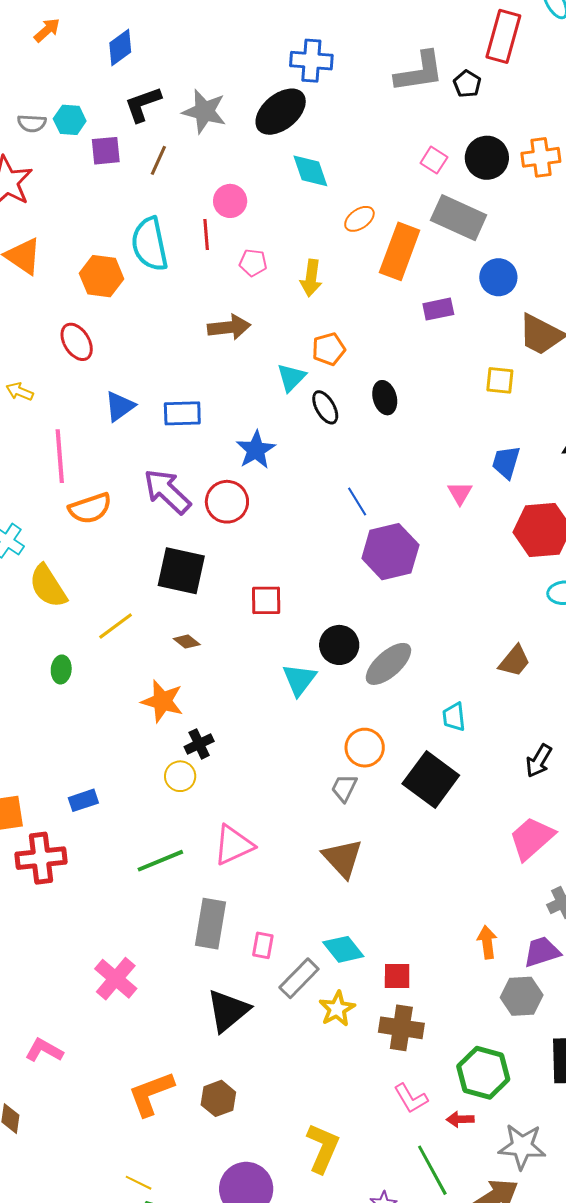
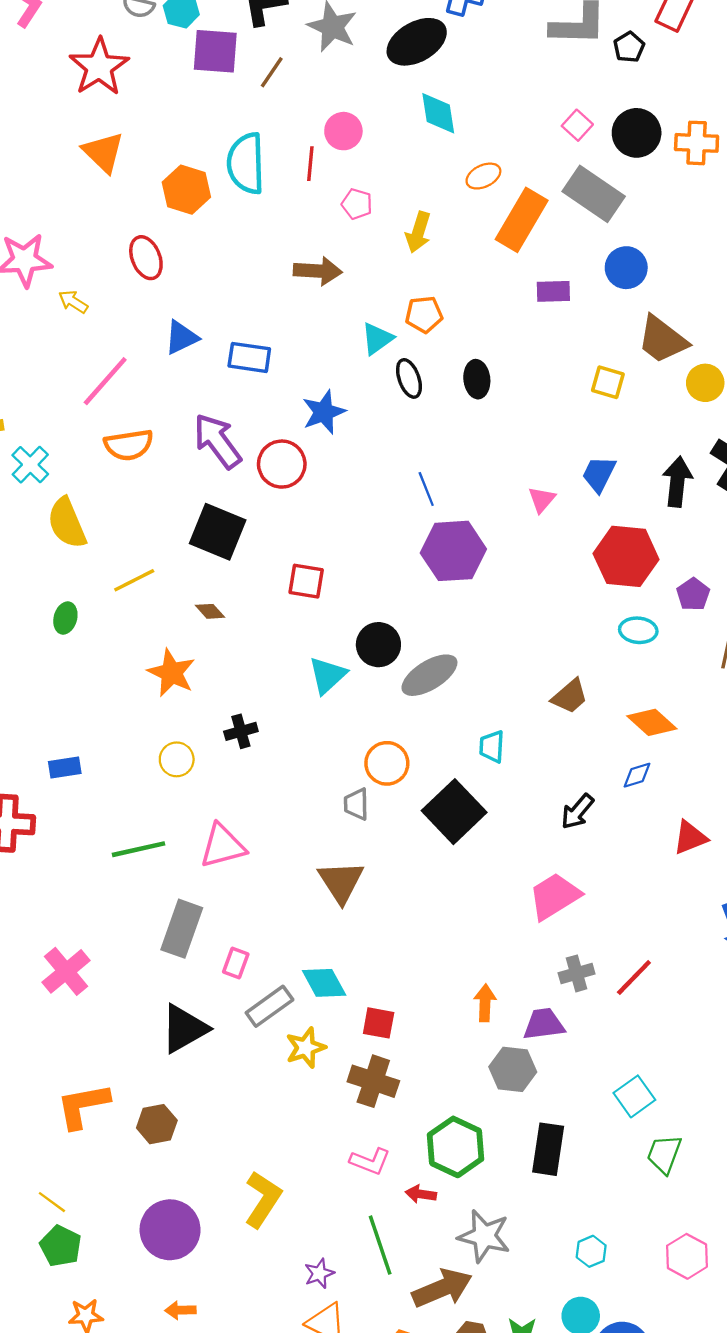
purple square: (106, 151) -> (215, 51), size x1.4
pink line: (60, 456) -> (105, 381), turned 36
black cross: (199, 744) -> (241, 731), moved
gray trapezoid: (344, 788) -> (356, 804), turned -36
pink L-shape: (411, 1098) -> (370, 1161), turned -48

